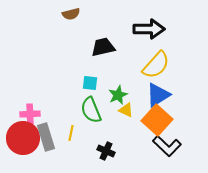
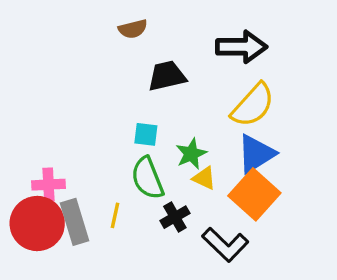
brown semicircle: (71, 14) -> (133, 29), moved
black L-shape: (167, 146) -> (225, 245), moved
black cross: (106, 151) -> (175, 217), moved, turned 36

